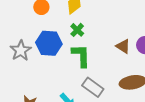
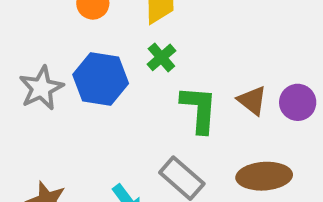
green L-shape: (81, 56) -> (199, 109), moved

